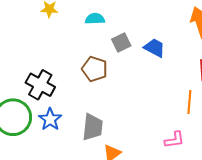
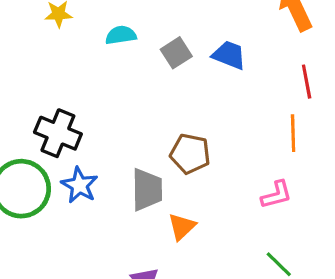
cyan semicircle: (95, 19) -> (121, 35), moved
brown pentagon: (95, 69) -> (190, 154), moved

